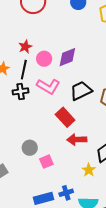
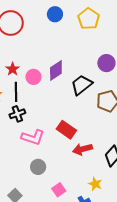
pink L-shape: (48, 86) -> (33, 137), moved
black trapezoid: (81, 91) -> (82, 85), moved
pink square: (46, 162) -> (59, 190), moved
yellow star: (89, 170) -> (95, 184), moved

